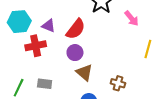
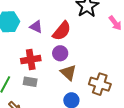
red cross: (36, 46) -> (31, 60), moved
brown cross: (118, 83) -> (100, 84), size x1.5

